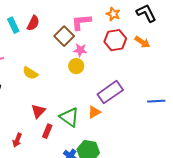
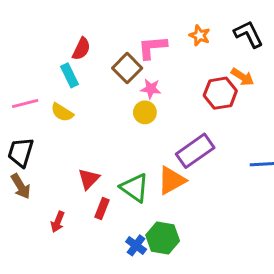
cyan rectangle: (13, 25) -> (69, 75), moved
red hexagon: (115, 40) -> (220, 93), moved
yellow semicircle: (30, 73) -> (62, 112), moved
orange triangle: (94, 112) -> (172, 180), size x1.5

